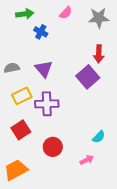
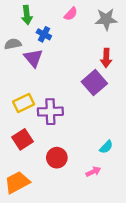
green arrow: (25, 14) -> (27, 15), turned 90
gray semicircle: (12, 68) -> (13, 44), moved
purple triangle: (44, 69) -> (33, 58), moved

